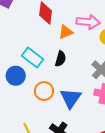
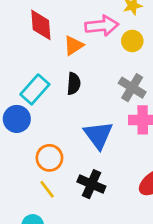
cyan rectangle: (33, 57) -> (35, 89), turned -75
orange circle: (44, 91) -> (49, 158), moved

